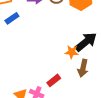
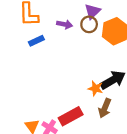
red rectangle: (54, 80) -> (71, 116), size x1.5

